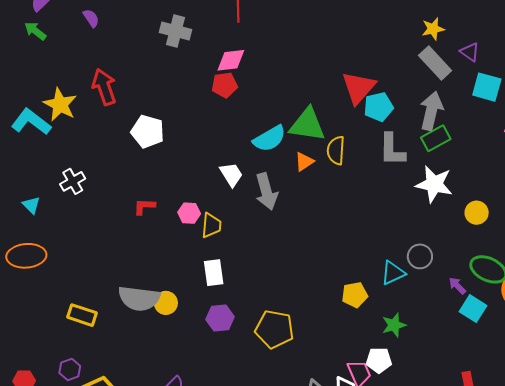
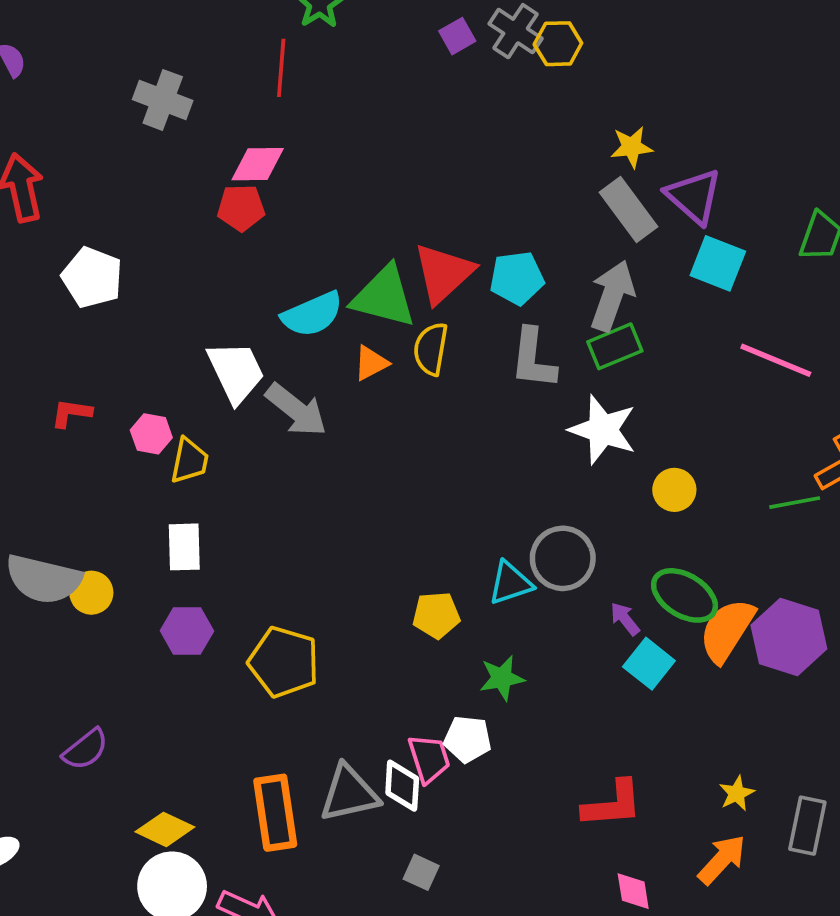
purple triangle: (470, 52) -> (694, 196), size x1.6
red triangle: (359, 88) -> (443, 273), moved
white trapezoid: (231, 174) -> (236, 372), size x1.4
gray arrow: (266, 192) -> (296, 410), turned -42
gray circle: (420, 256) -> (563, 558), size x1.4

